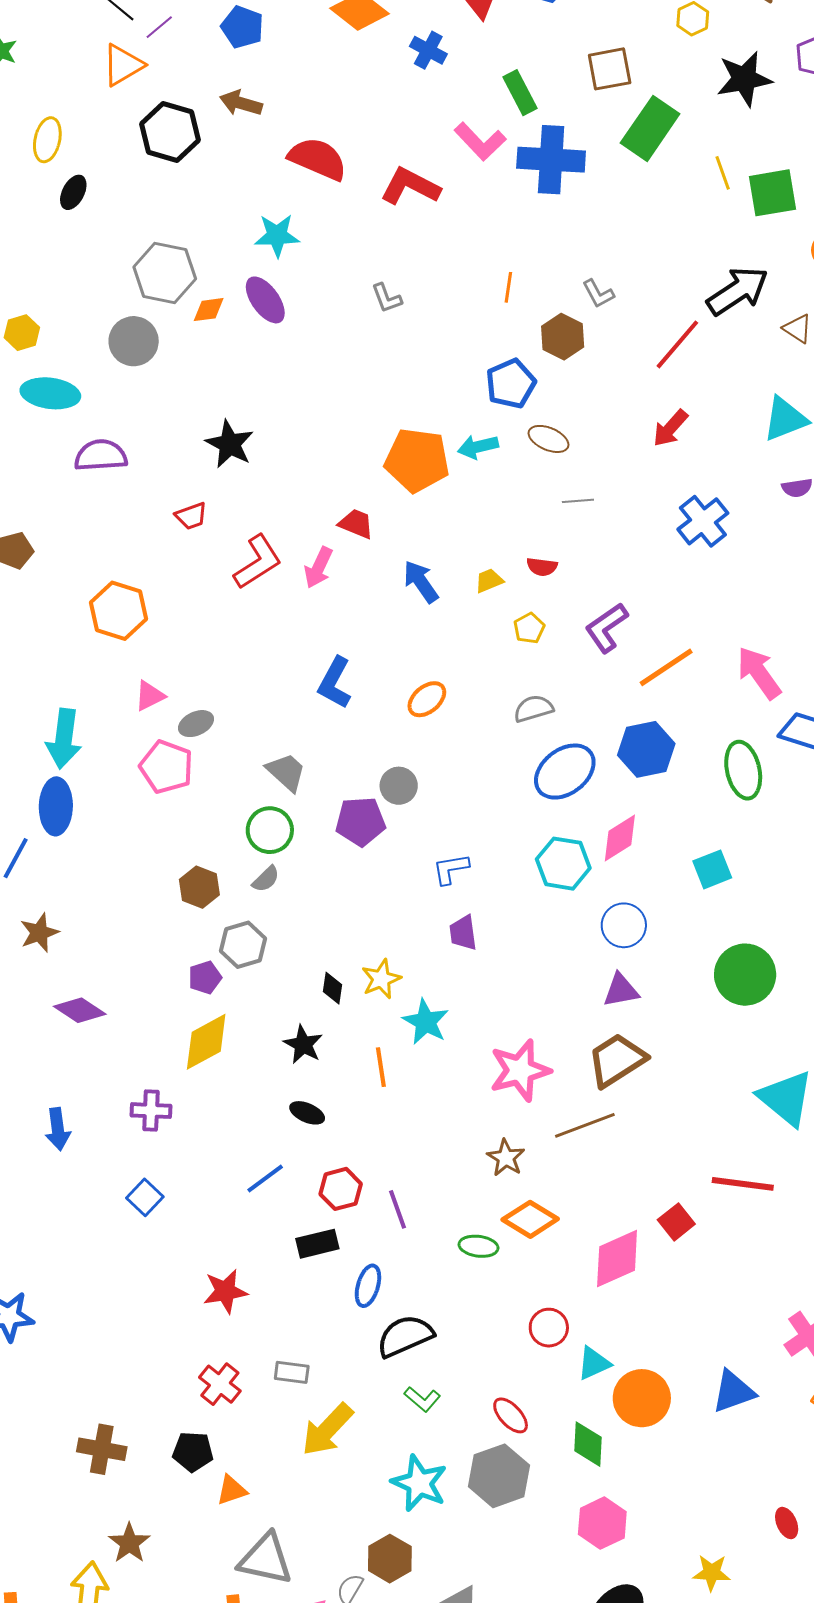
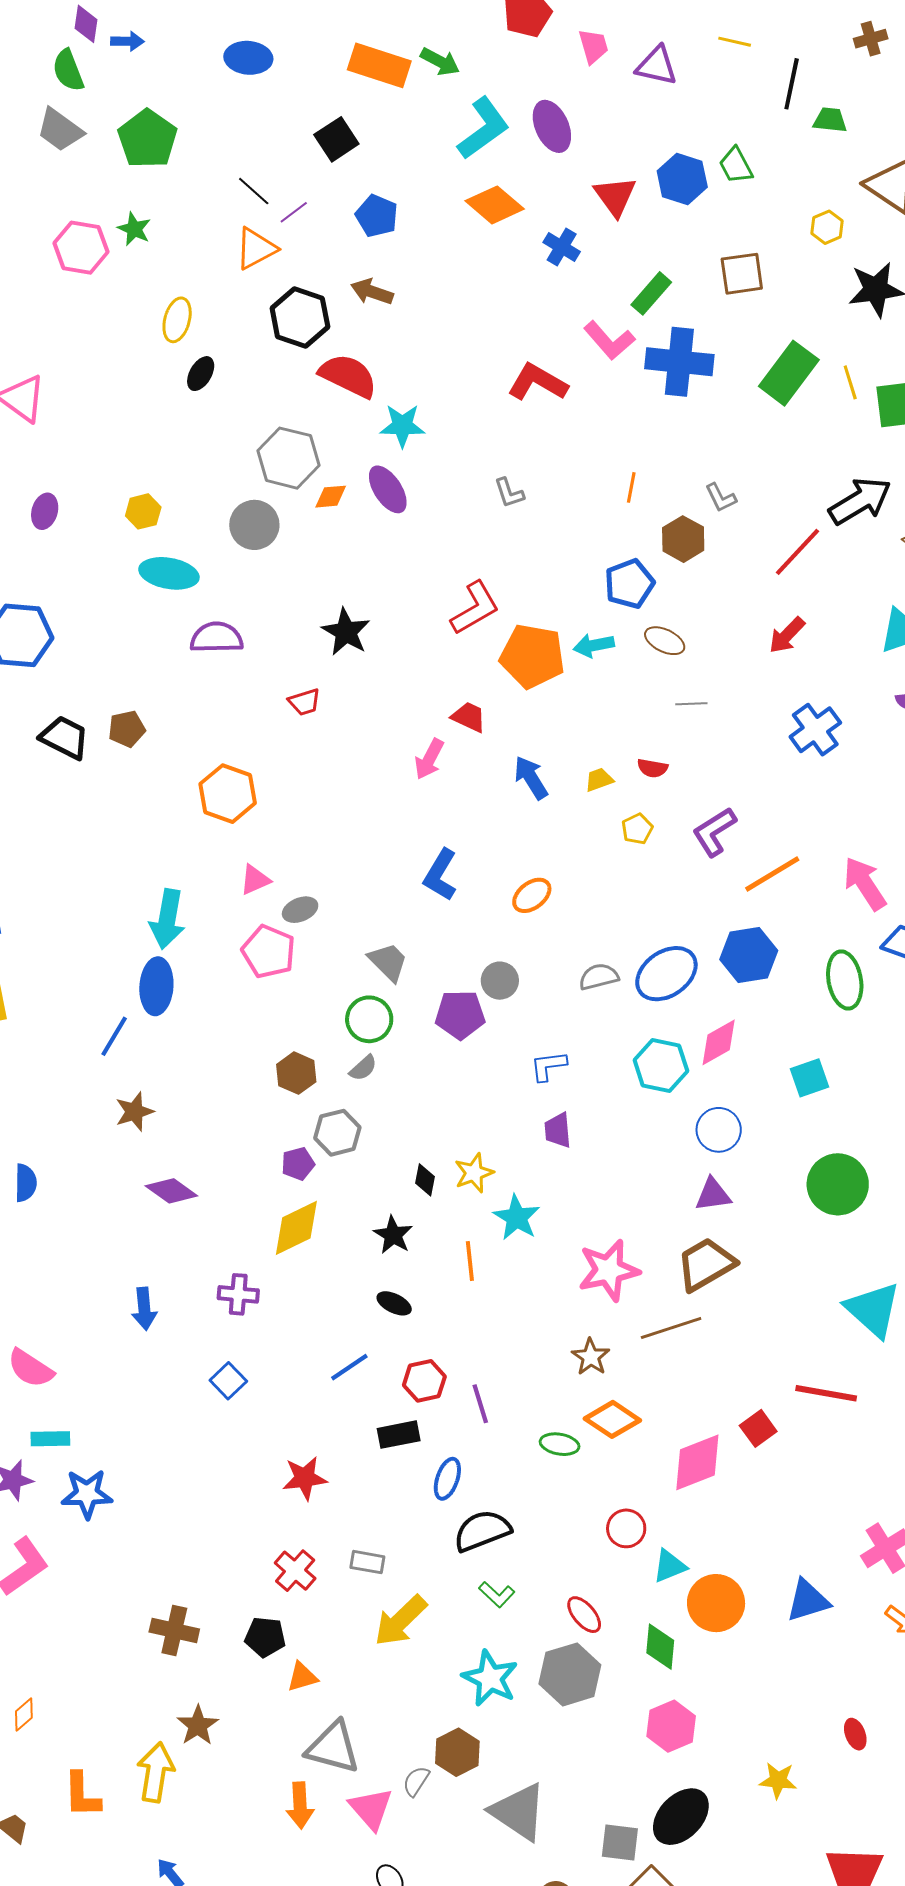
green rectangle: (520, 93) -> (651, 293), turned 66
green rectangle: (650, 128) -> (789, 373), moved
red semicircle: (318, 159) -> (348, 376), moved
red L-shape: (258, 562) -> (475, 608), moved
gray semicircle: (533, 709) -> (599, 977), moved

